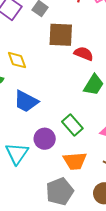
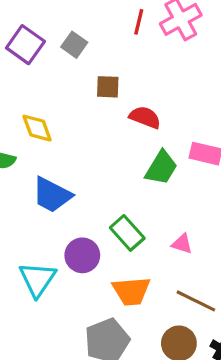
brown square: (61, 35) -> (108, 87), size x0.6

